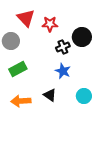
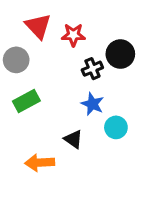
cyan circle: (84, 96) -> (116, 127), moved
orange arrow: (21, 101) -> (40, 163), moved

